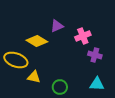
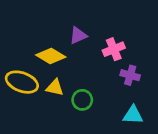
yellow triangle: (34, 77) -> (55, 88), moved
green circle: (60, 87) -> (82, 100), moved

